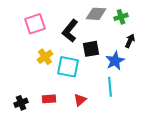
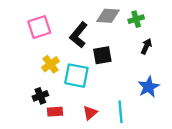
blue star: (115, 61) -> (149, 87), moved
cyan line: (110, 87) -> (120, 112), moved
black cross: (21, 103) -> (40, 96), moved

